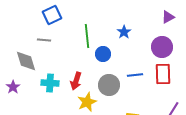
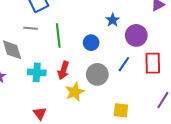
green line: (87, 36) -> (58, 35), moved
purple circle: (162, 47) -> (136, 35), moved
blue line: (135, 75) -> (124, 64), turned -49

